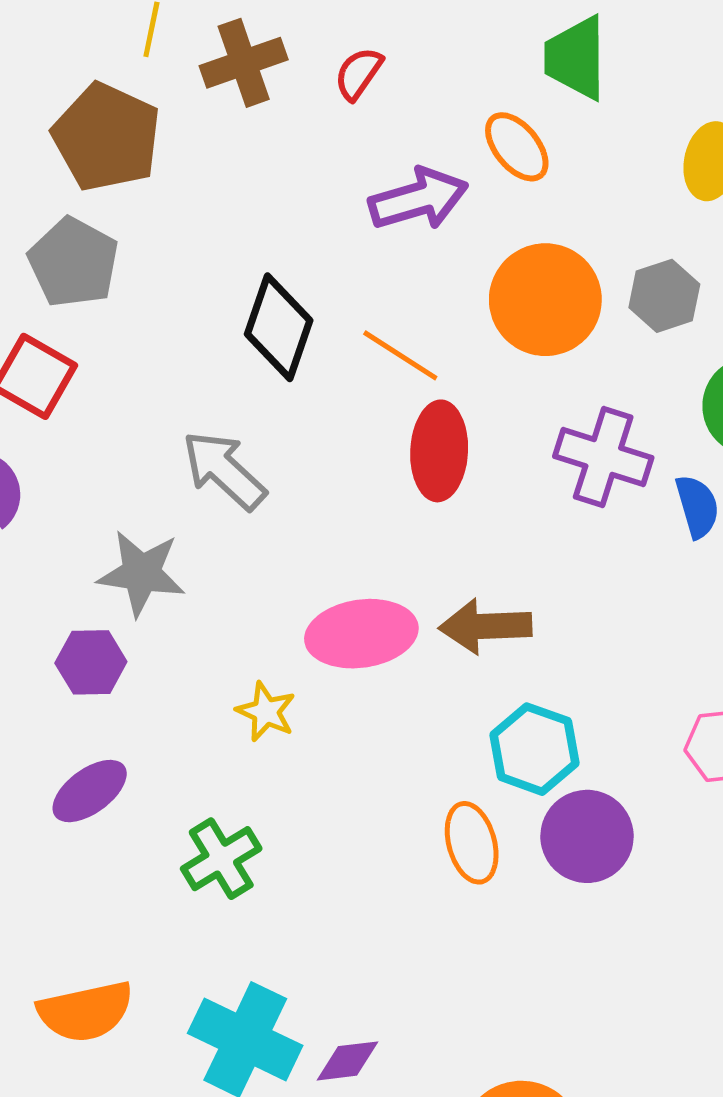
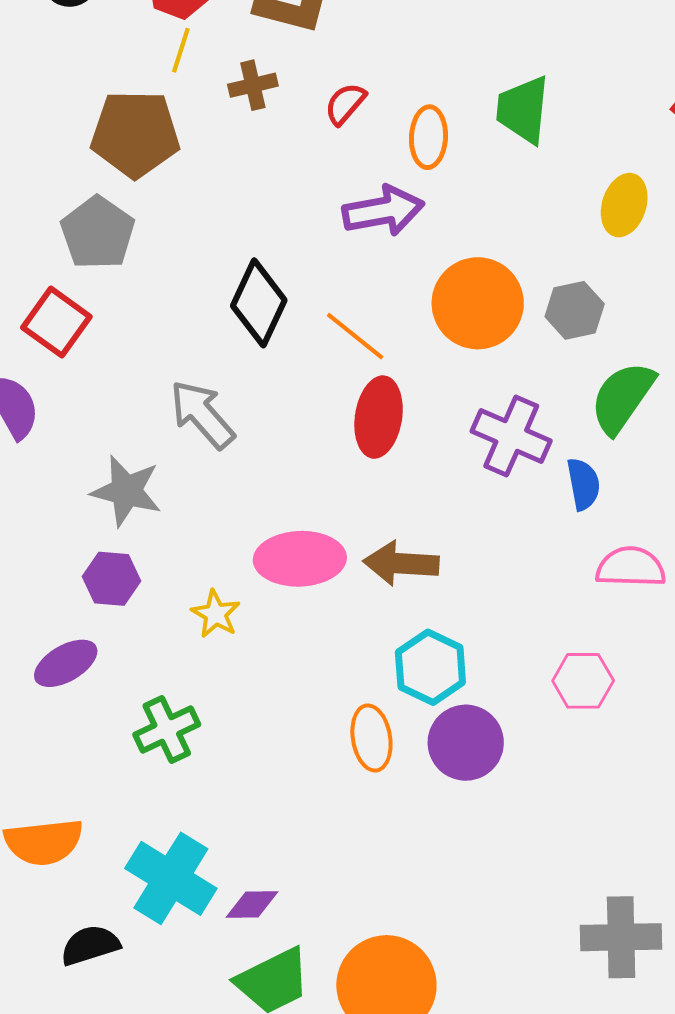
brown cross: (244, 63) -> (253, 85), size x0.7
brown pentagon: (107, 137) -> (135, 134), turned -30
orange ellipse: (517, 147) -> (428, 137), moved, turned 36
purple hexagon: (91, 662) -> (111, 579), moved

